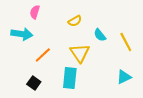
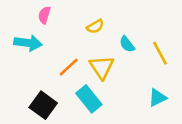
orange line: (43, 55) -> (69, 67), moved
cyan rectangle: (70, 78) -> (89, 99), turned -45
black square: (34, 83) -> (43, 105), size x1.5

